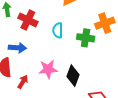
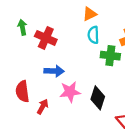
cyan semicircle: (58, 30) -> (93, 35), moved
blue arrow: (17, 48) -> (54, 71), moved

